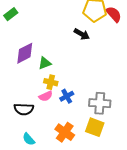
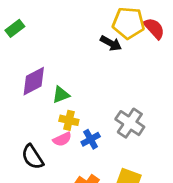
black arrow: (82, 34) -> (111, 43), moved
gray cross: (100, 103) -> (130, 123), moved, turned 30
black semicircle: (24, 109) -> (32, 157), turned 54

